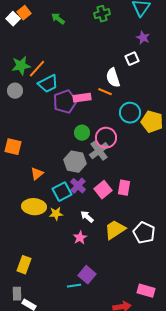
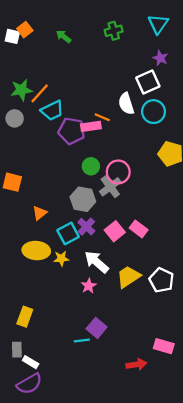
white square: (13, 19) -> (12, 36), turned -32
white square: (132, 59) -> (148, 82), size x1.5
orange line: (105, 92) -> (102, 117), moved
purple pentagon: (65, 102) -> (72, 131), turned 30
cyan circle: (130, 113) -> (154, 112), moved
pink rectangle: (124, 188) -> (139, 229), turned -63
white arrow: (87, 217) -> (97, 262), size x1.6

